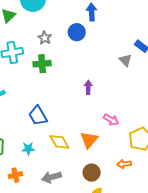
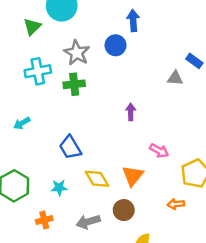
gray star: (45, 38) -> (77, 53), size x1.5
gray triangle: (125, 60) -> (175, 78), turned -40
brown circle: (92, 173) -> (124, 210), moved

